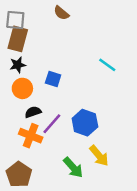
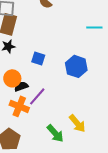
cyan line: (107, 65) -> (94, 27), moved, turned -35
orange circle: (22, 88) -> (12, 78), moved
blue hexagon: (85, 123) -> (76, 66), moved

